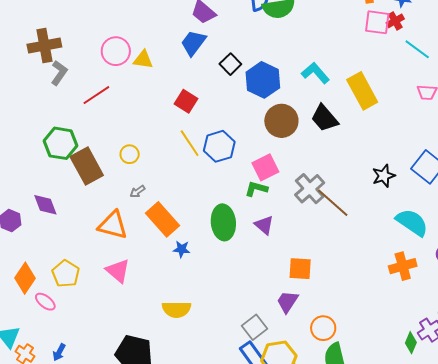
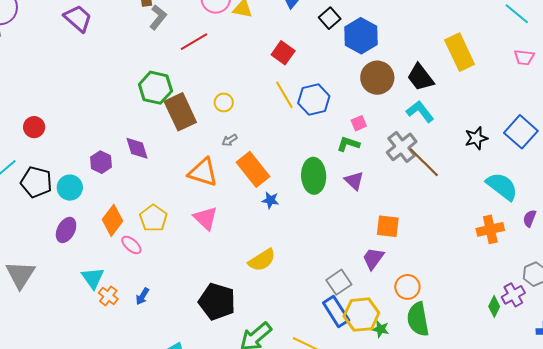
cyan L-shape: (315, 73) -> (420, 111), moved
pink square: (265, 167) -> (359, 123), size x0.6
yellow semicircle: (176, 309) -> (262, 260), turned -36

